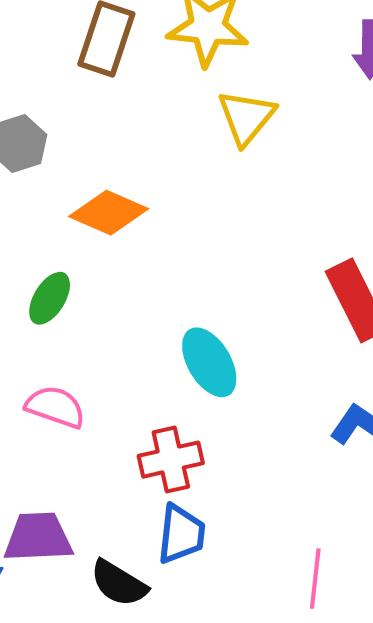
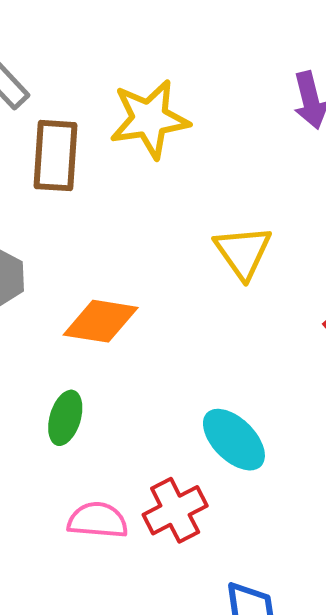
yellow triangle: (246, 117) -> (243, 252), moved
red cross: (171, 460) -> (175, 510), moved

